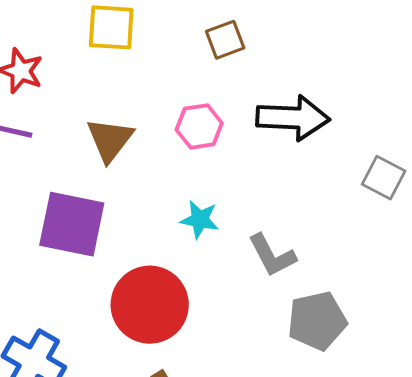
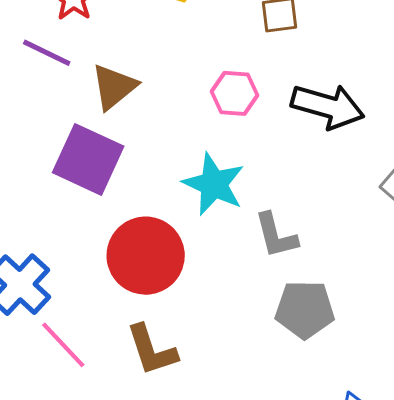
brown triangle: (110, 140) -> (114, 87), moved
cyan star: (200, 220) -> (214, 184), size x1.6

